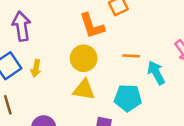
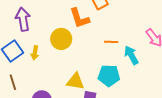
yellow circle: (84, 58) -> (61, 39), moved
yellow triangle: (84, 90) -> (75, 81), moved

